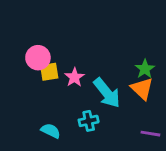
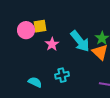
yellow square: (49, 72) -> (40, 26), moved
cyan arrow: (107, 93) -> (80, 41), moved

